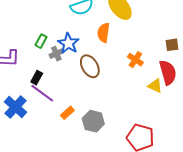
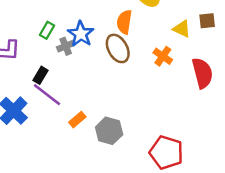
brown square: (172, 45) -> (207, 21), moved
brown ellipse: (90, 66) -> (118, 48), moved
yellow triangle: (155, 86) -> (182, 29), moved

